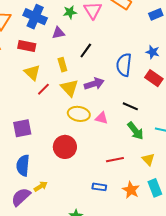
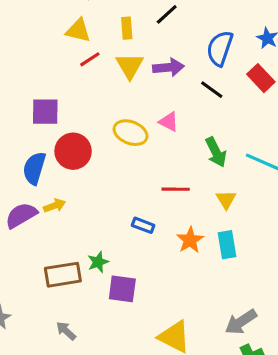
yellow triangle: (32, 72) -> (78, 30), turned -42
black line: (130, 106) -> (212, 90), moved
yellow ellipse: (79, 114) -> (131, 133), moved
red circle: (65, 147) -> (73, 151), moved

